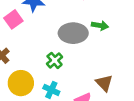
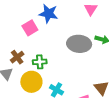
green cross: (55, 60) -> (40, 62), moved, turned 32

